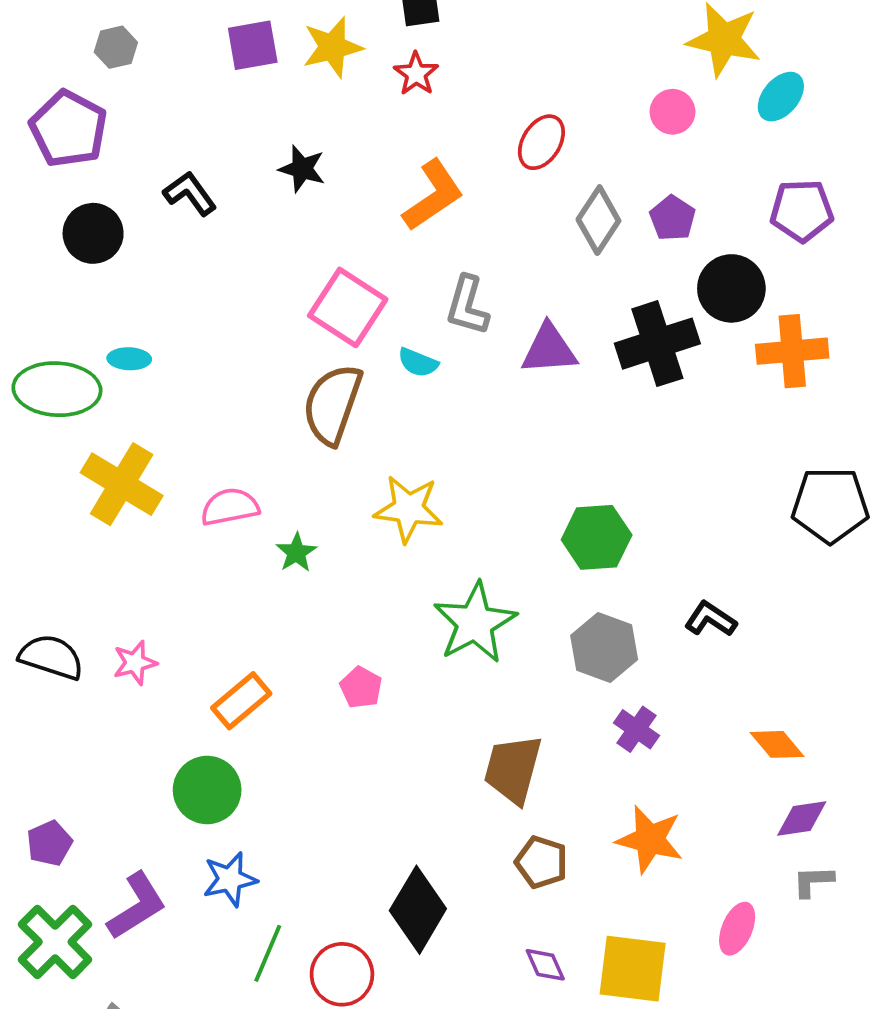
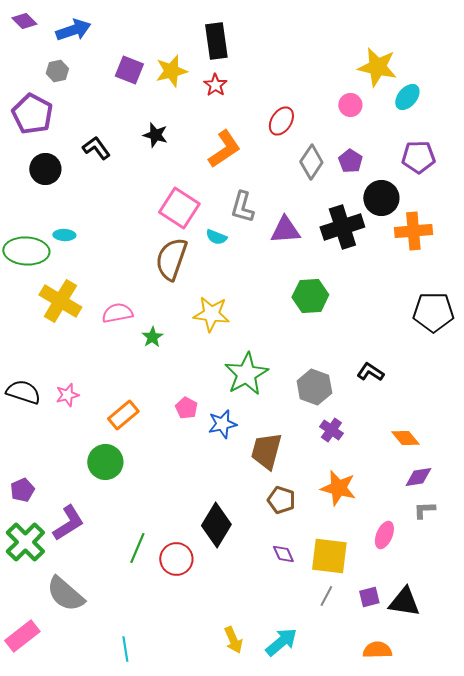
purple square: (253, 45) -> (129, 70), turned 32
green hexagon: (597, 537) -> (310, 296), moved
blue star: (230, 879) -> (222, 424), moved

